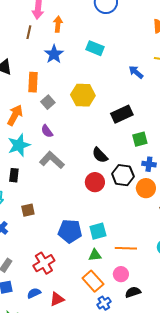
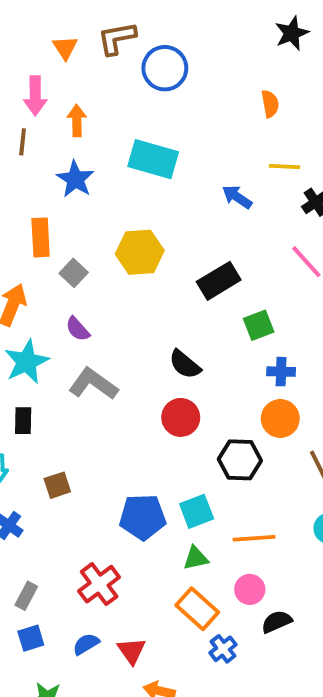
cyan rectangle: (95, 48) -> (153, 159), size x1.4
black hexagon: (123, 175) -> (240, 460), moved
red triangle: (57, 299) -> (132, 651), turned -35

